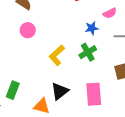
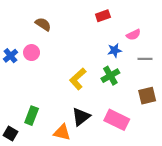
pink circle: (28, 30) -> (32, 53), moved
pink rectangle: (94, 94) -> (117, 120), turned -60

